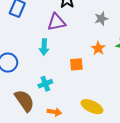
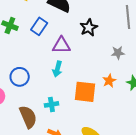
purple triangle: (57, 22) -> (61, 45), moved
orange square: (76, 64) -> (85, 92), size x1.6

